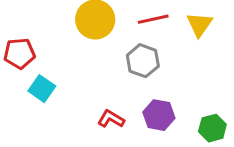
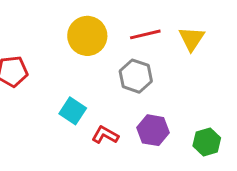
cyan square: (42, 89) -> (73, 111), moved

